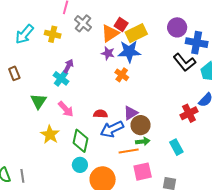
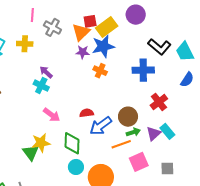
red square: (121, 24) -> (90, 21), turned -32
purple circle: (177, 27) -> (136, 15), moved
blue cross: (197, 43) -> (143, 70), moved
purple arrow: (68, 66) -> (46, 72), turned -64
green triangle: (38, 101) -> (31, 153), moved
purple triangle: (131, 113) -> (153, 134), moved
red cross: (189, 113) -> (159, 102), moved
yellow star: (50, 135) -> (41, 143), turned -30

